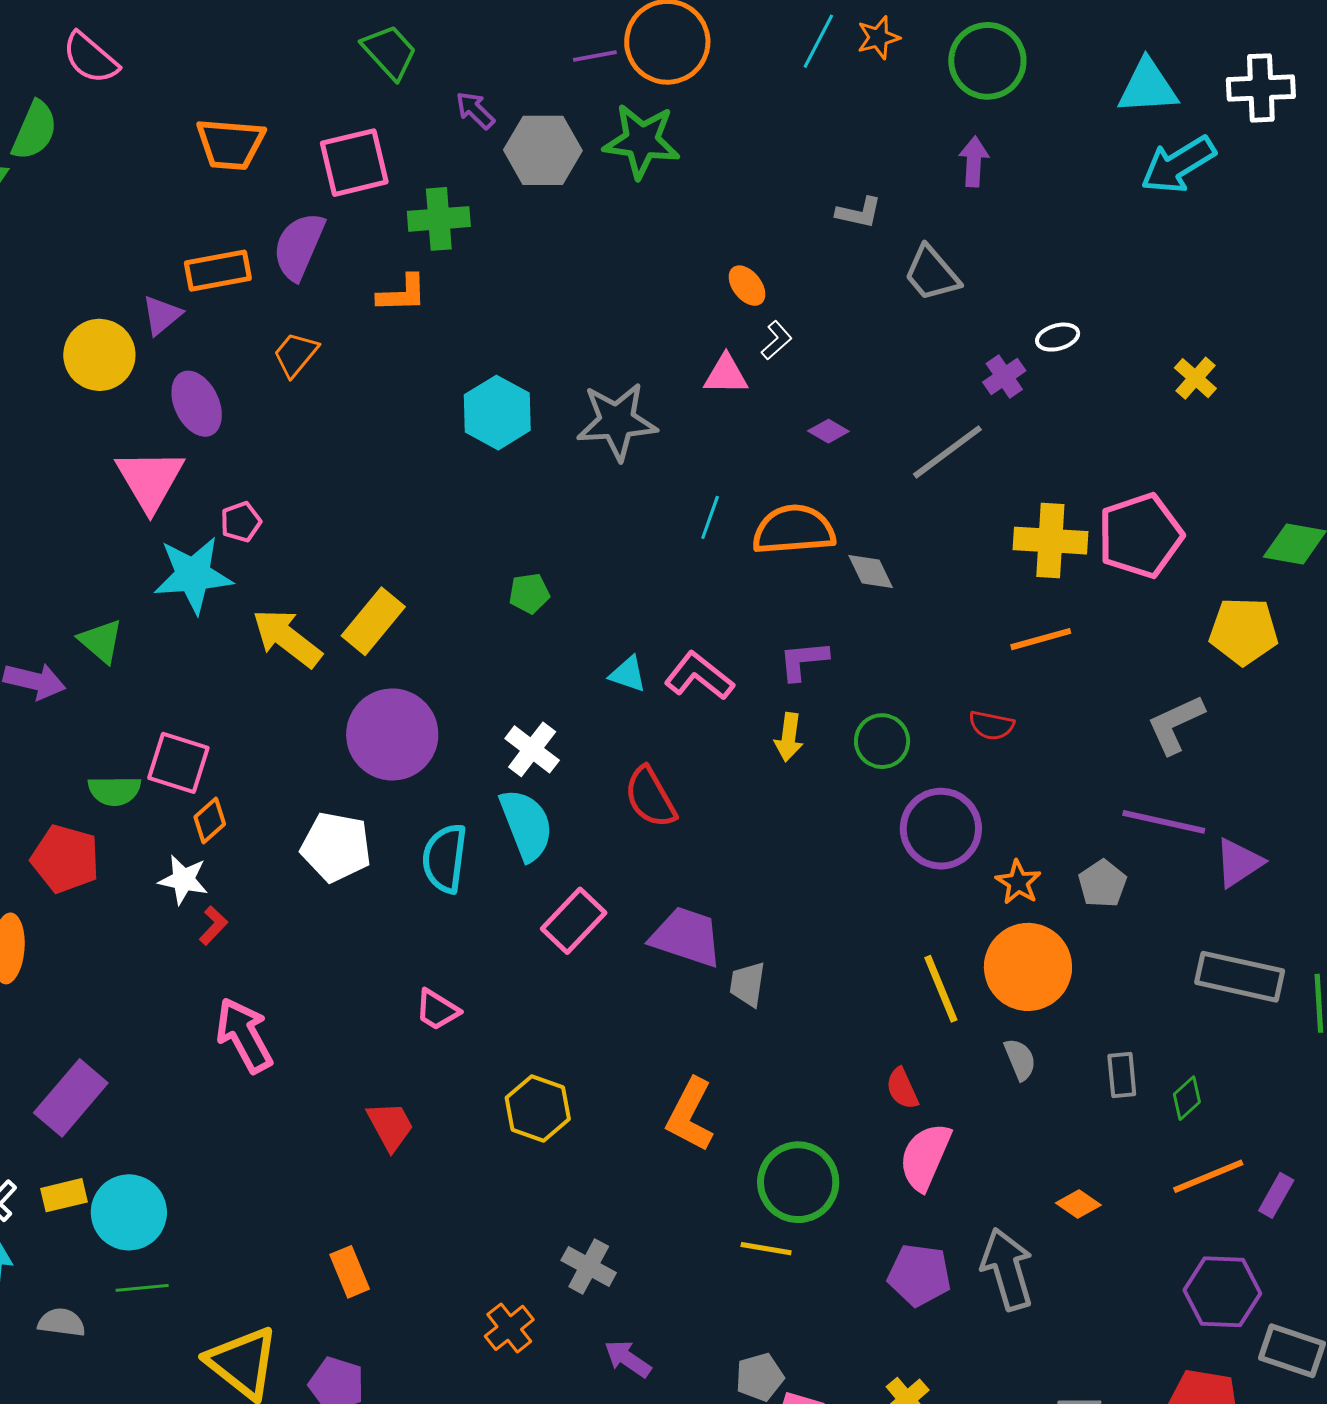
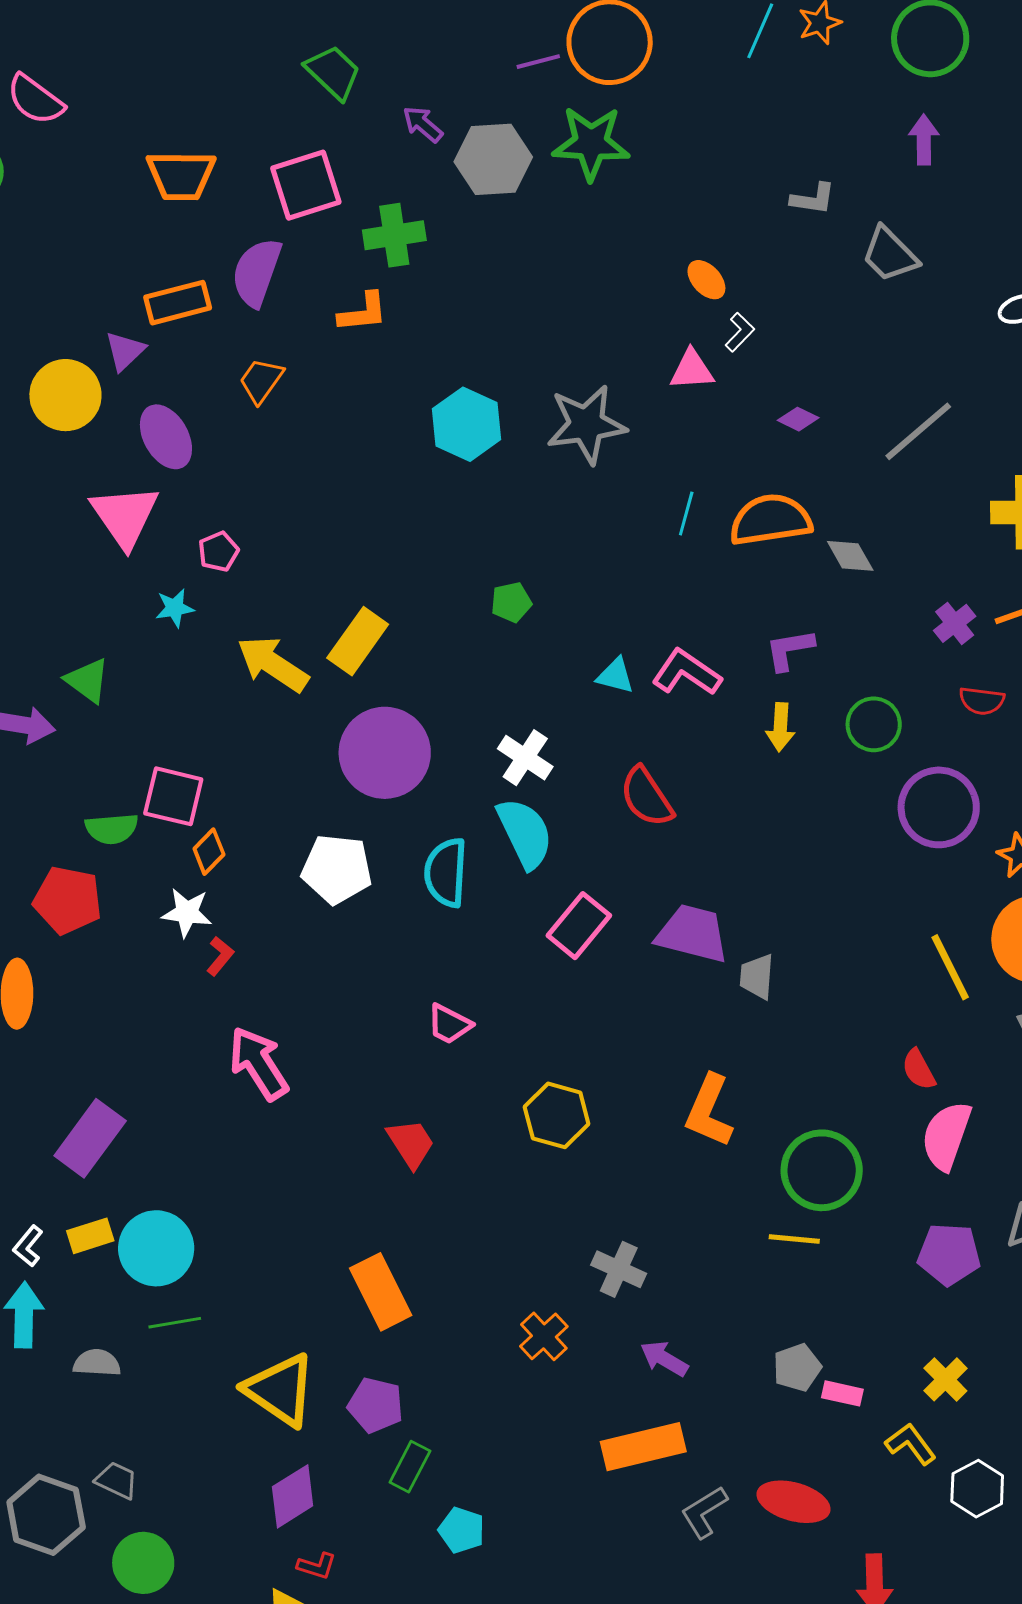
purple cross: (1004, 376) -> (955, 623), moved
cyan star: (193, 575) -> (175, 608), size x0.5
orange rectangle: (350, 1272) -> (381, 1292), size x1.5

